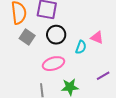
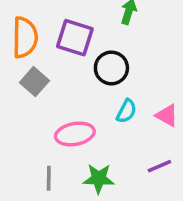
black circle: (56, 35) -> (111, 68), moved
pink triangle: (97, 38) -> (167, 115), moved

